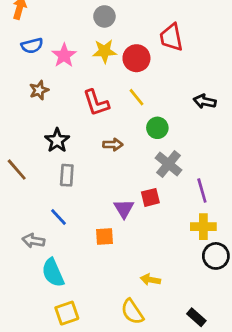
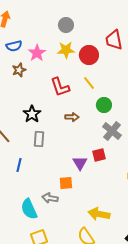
brown star: (39, 90) -> (19, 70), moved
blue line: (58, 217) -> (19, 165), moved, turned 56
gray arrow: (33, 241) -> (50, 198), moved
yellow arrow: (150, 280) -> (99, 214), size x1.5

